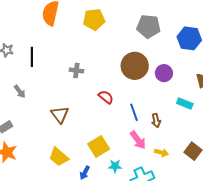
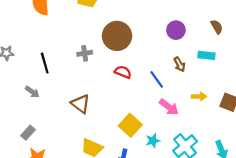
black line: (32, 57) -> (45, 63), moved
brown circle: (135, 66) -> (117, 36), moved
brown arrow: (156, 120) -> (179, 64), moved
yellow arrow: (161, 153) -> (199, 96), moved

